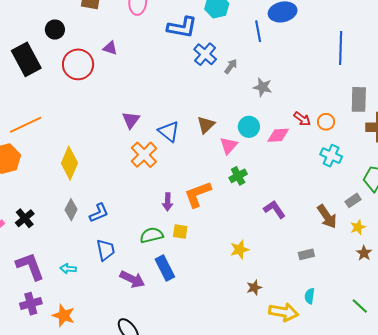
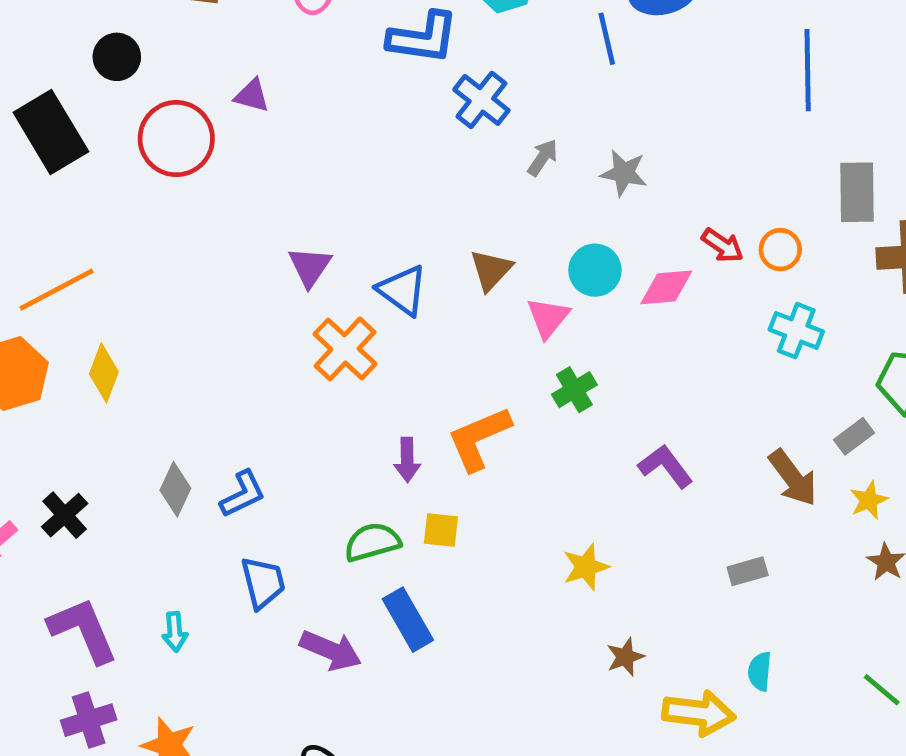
gray arrow: (231, 66) -> (543, 158), moved
yellow diamond: (69, 163) -> (104, 373), moved, size x0.7
cyan arrow: (68, 269) -> (175, 632), turned -98

